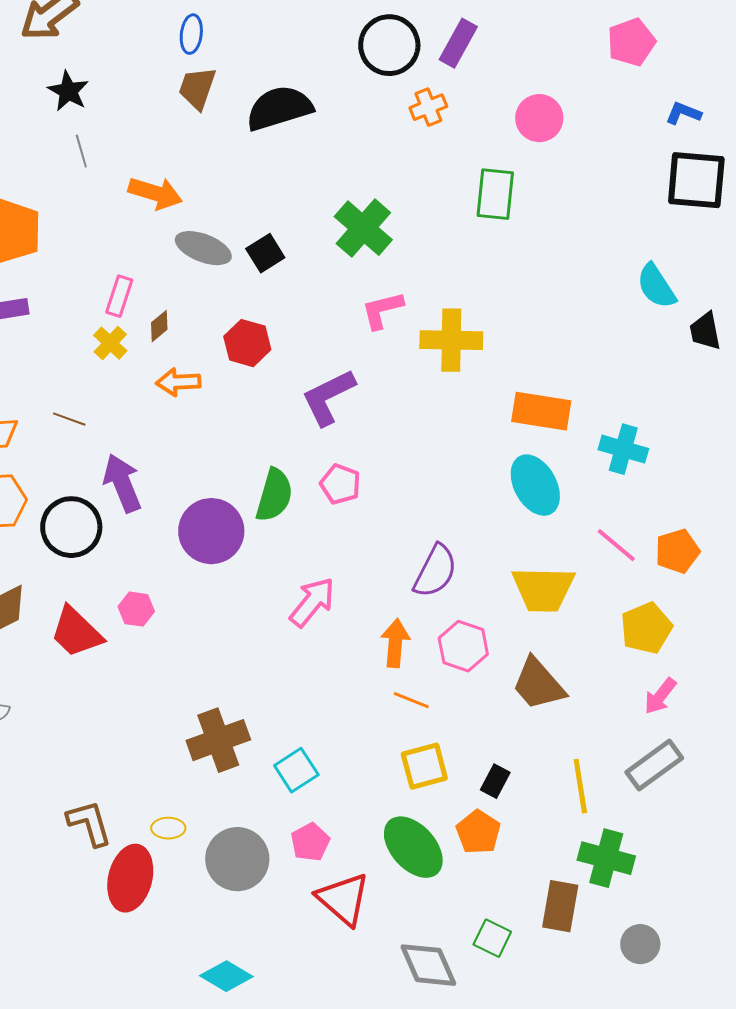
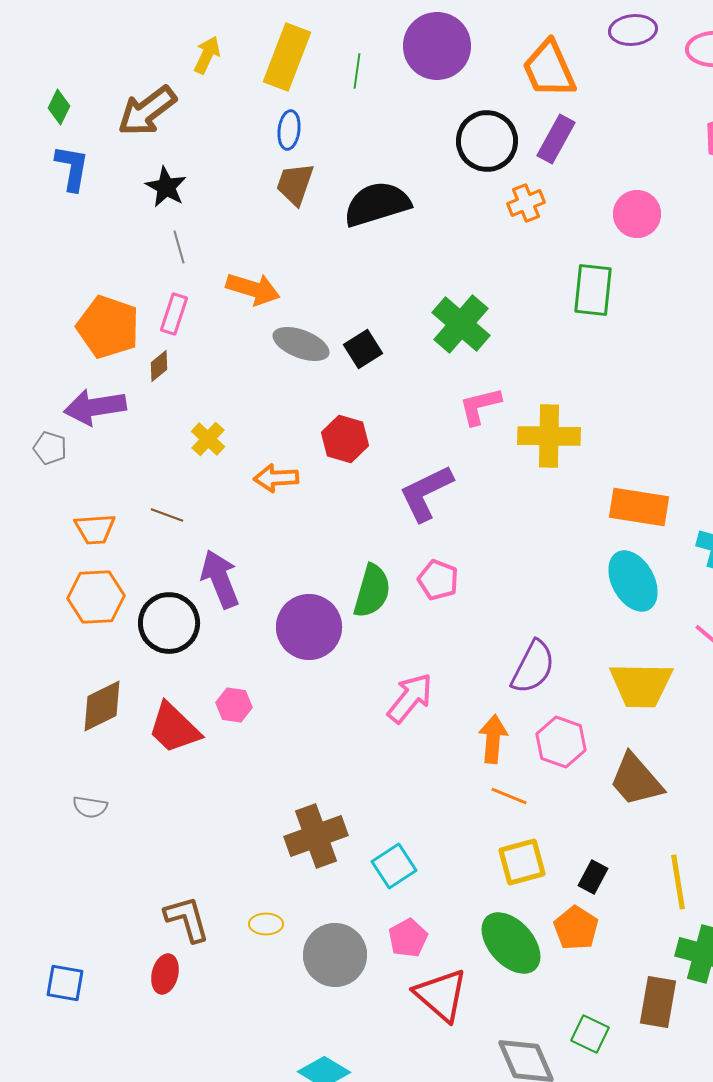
pink rectangle: (119, 296) -> (174, 314), moved
brown diamond: (159, 326) -> (159, 366), moved
red ellipse: (130, 878) -> (165, 974), moved, size x0.6

